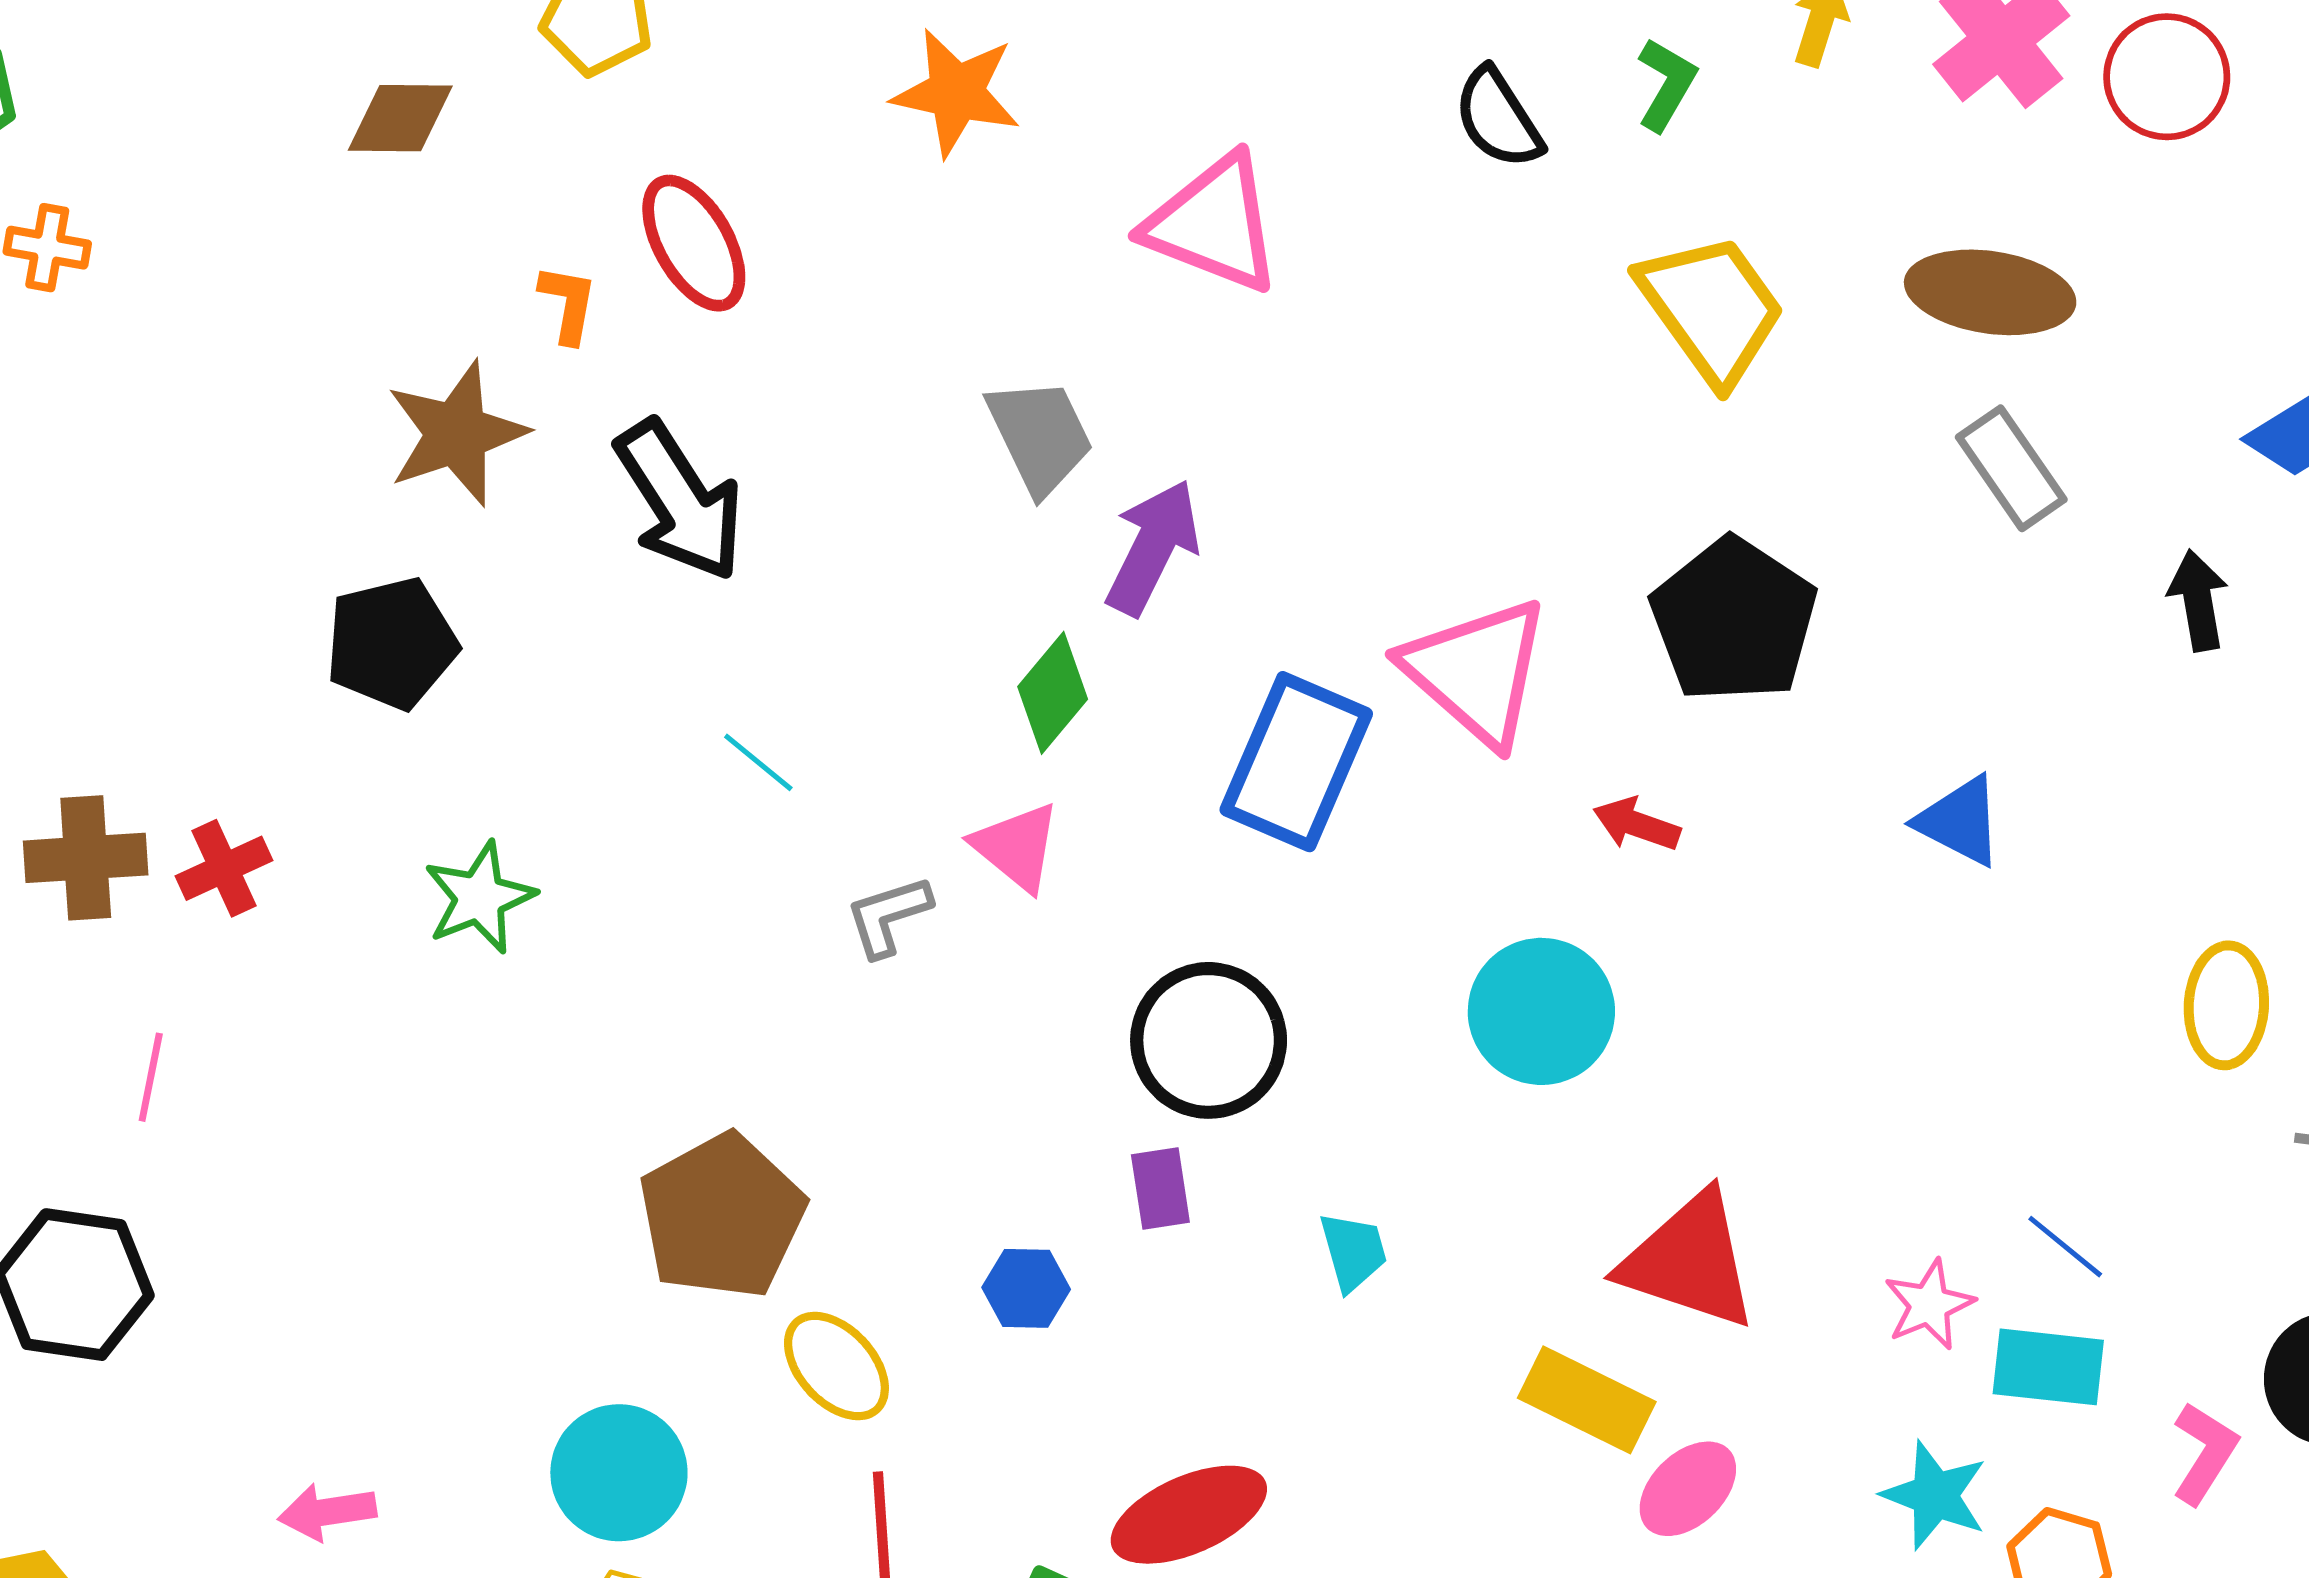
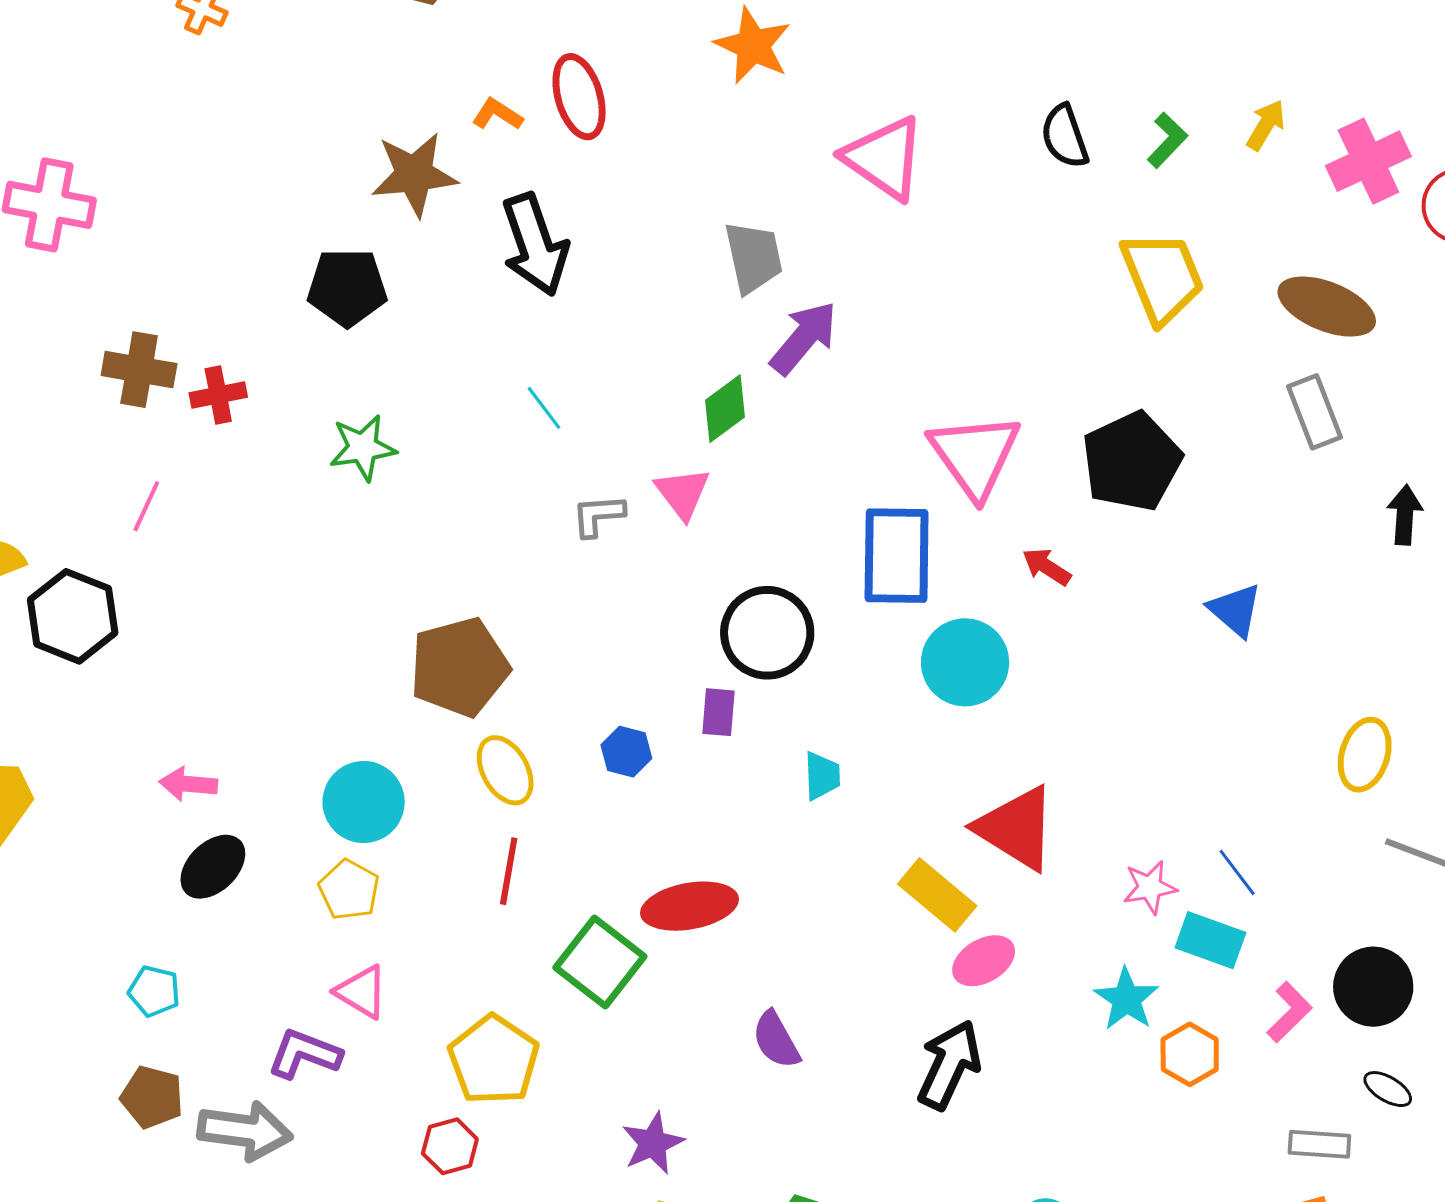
orange L-shape: (568, 304) -> (497, 114), turned -81
blue rectangle: (1296, 762) -> (897, 556), moved, turned -36

